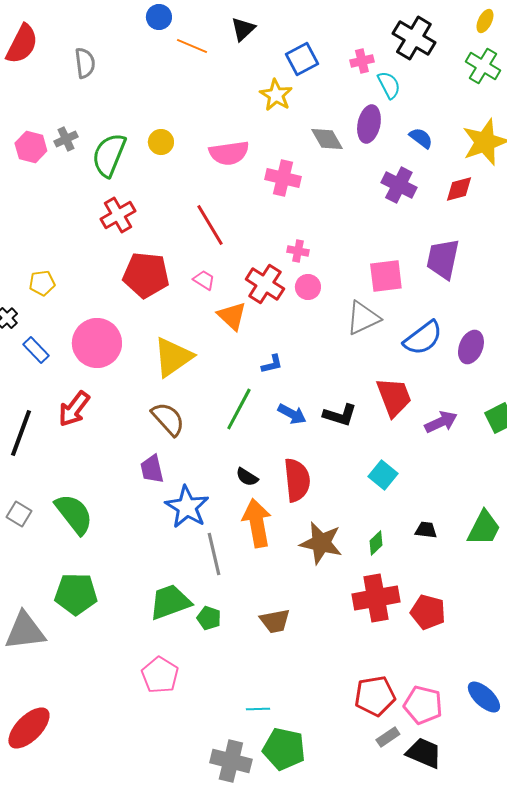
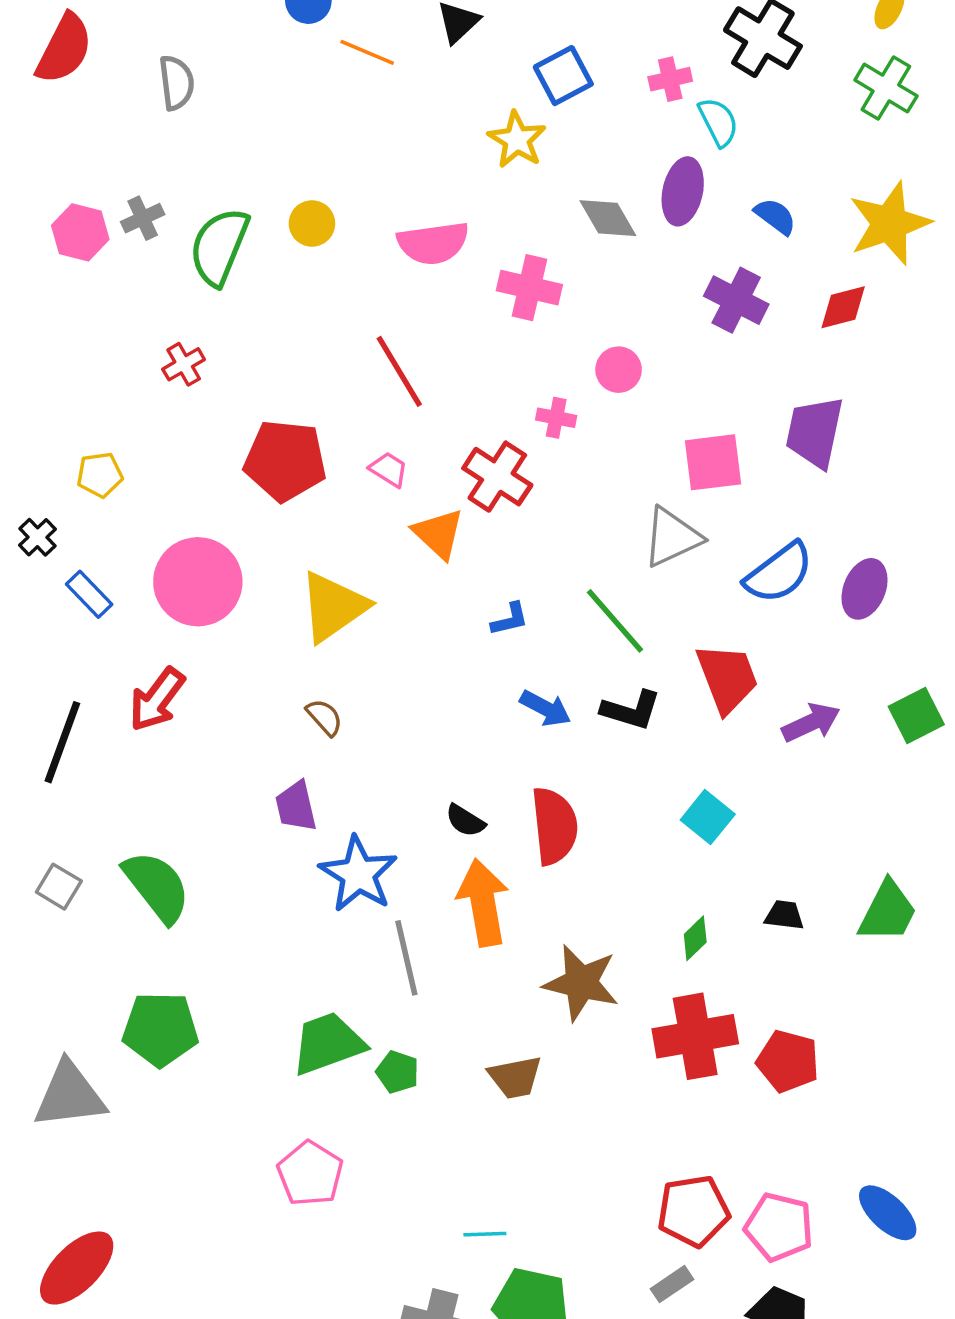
red cross: (118, 215) -> (184, 364), moved, size x0.7
pink circle: (308, 287) -> (619, 370), moved
green line: (239, 409) -> (615, 621), moved, turned -69
brown semicircle: (168, 419) -> (324, 717), size x0.6
brown star: (321, 543) -> (581, 983), moved
gray rectangle: (388, 737) -> (672, 1284), moved

